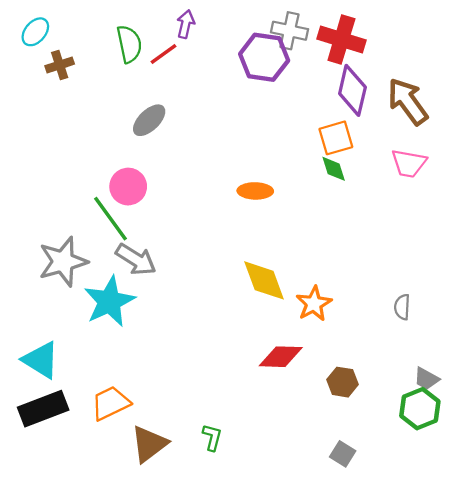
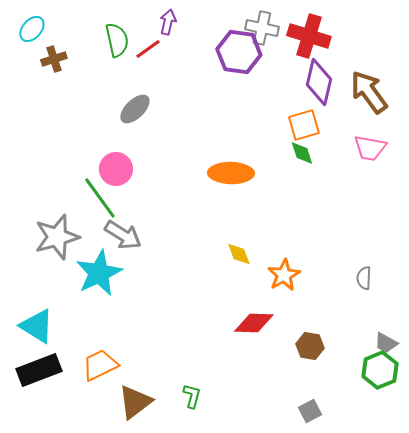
orange ellipse: (255, 191) -> (231, 173), size x1.4
yellow diamond: (264, 280) -> (239, 254), size x0.6
gray square: (343, 454) -> (310, 411), turned 30

